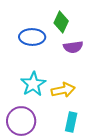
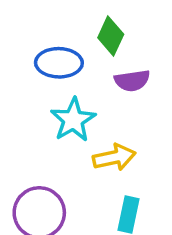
cyan star: (33, 84) -> (73, 120), moved

